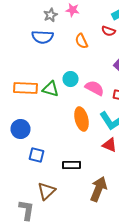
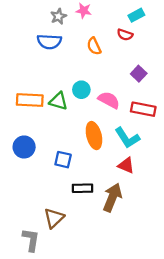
blue square: (36, 155) -> (63, 160), moved
brown arrow: (98, 189) -> (112, 197), moved

